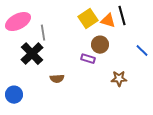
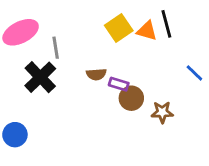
brown circle: (100, 45) -> (131, 98), moved
brown semicircle: (57, 79) -> (96, 74), moved

